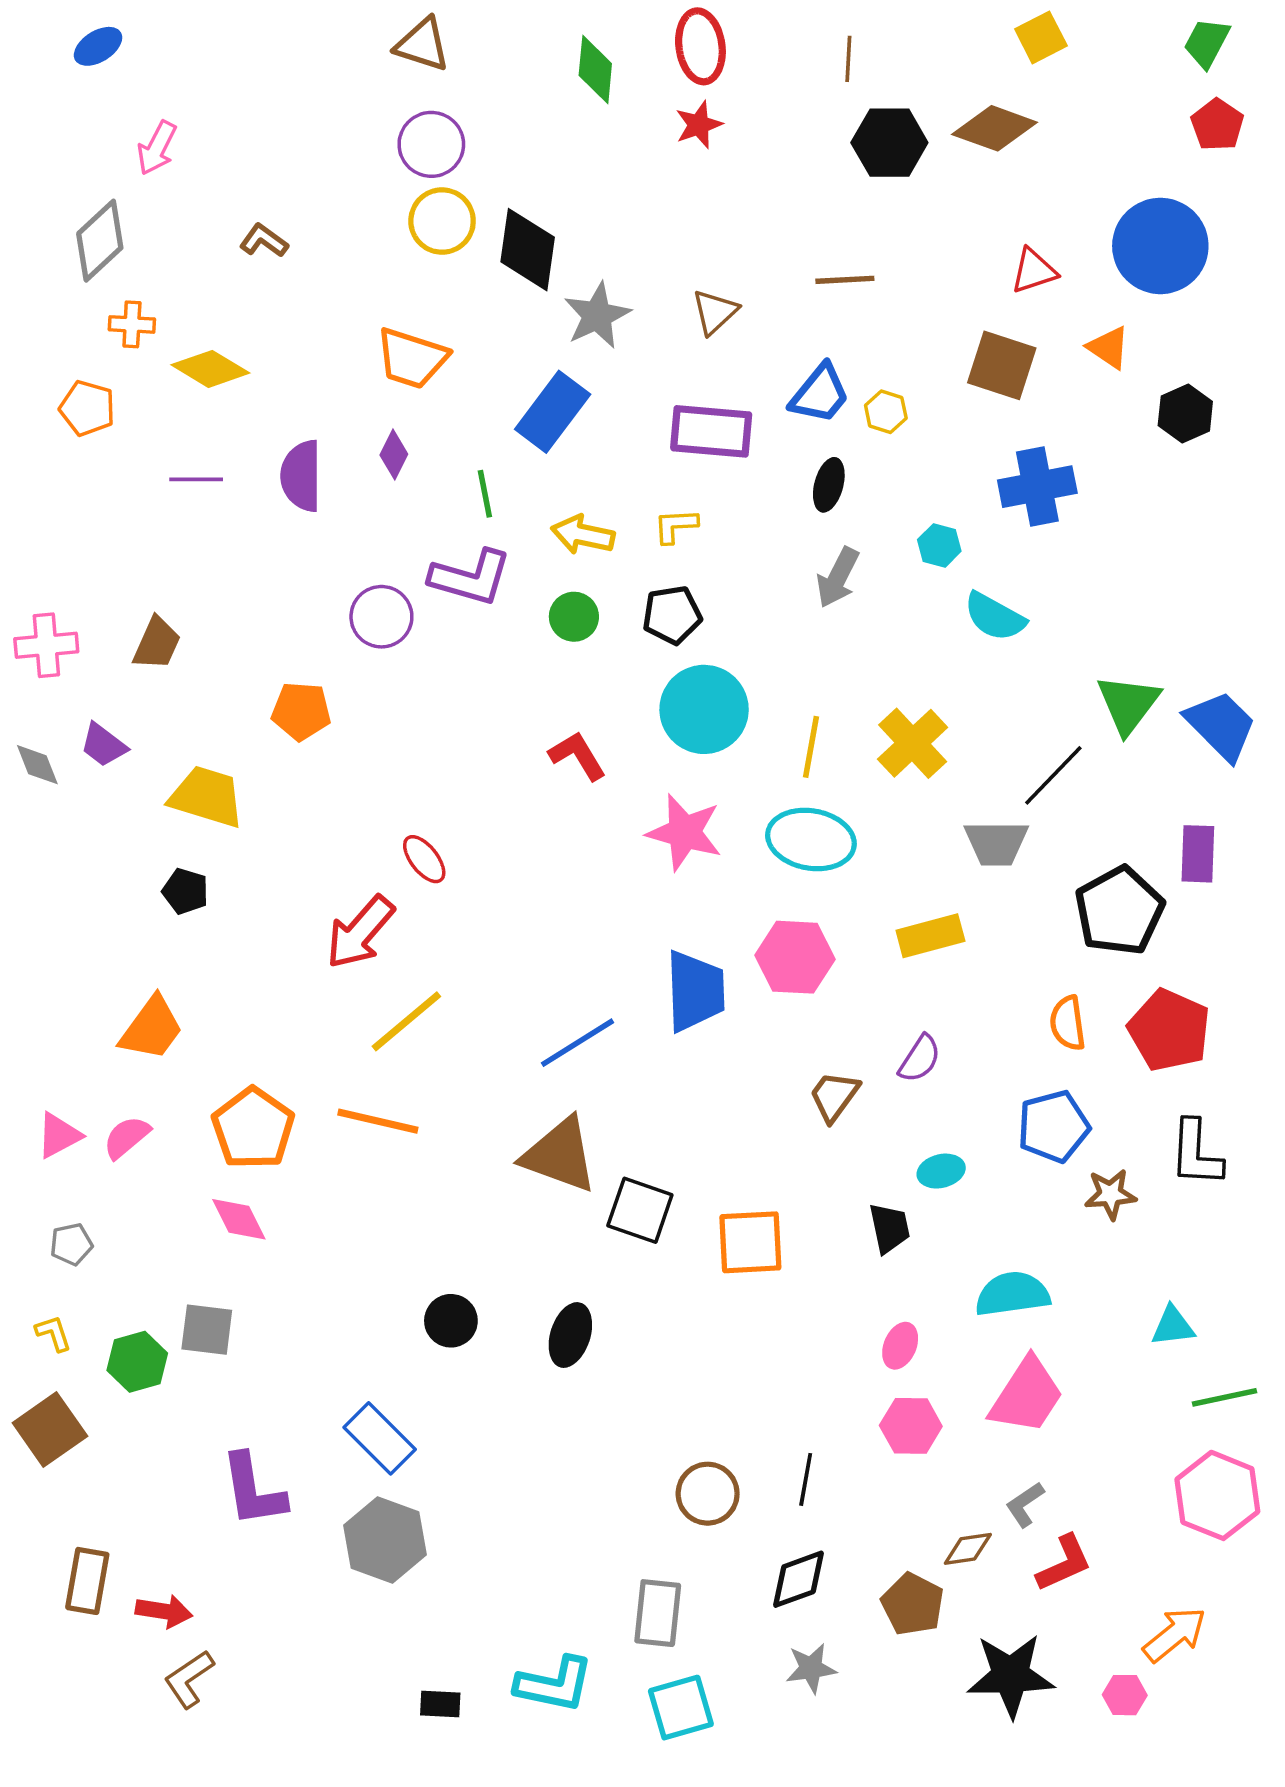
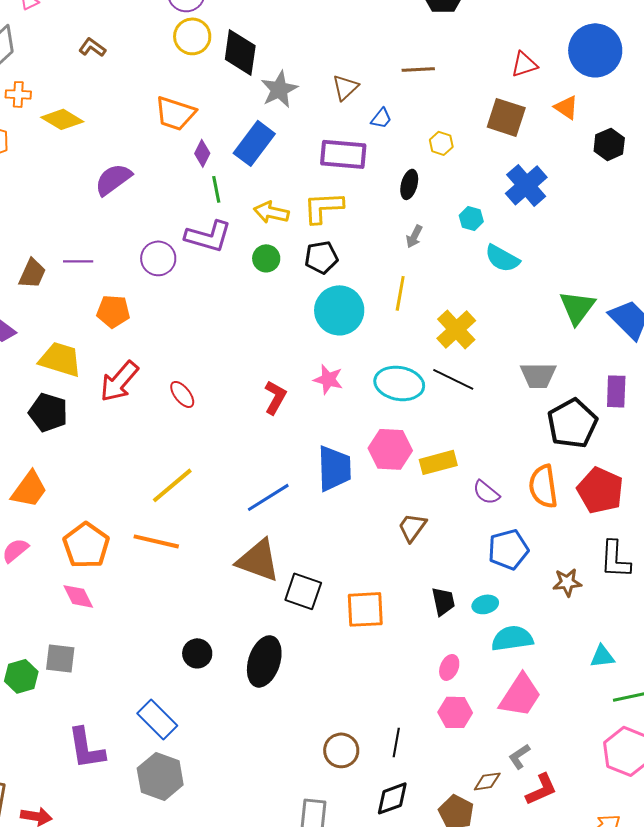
blue trapezoid: (820, 394) -> (381, 118), moved, size x0.6
purple diamond: (394, 455) -> (202, 153), moved
purple semicircle: (301, 476) -> (113, 179), turned 54
purple line: (196, 479) -> (78, 261), moved
blue cross: (1037, 487) -> (526, 185), turned -30
yellow L-shape: (676, 526) -> (323, 207), size x1.6
gray arrow: (838, 577) -> (414, 236), size x0.7
yellow line: (811, 747) -> (400, 293), moved
red L-shape: (577, 756) -> (275, 397), moved, turned 60
black line: (1053, 775) -> (453, 379), moved, turned 72
pink star: (684, 832) -> (328, 379), size x0.7
gray trapezoid: (996, 843) -> (538, 375), moved
black pentagon: (185, 891) -> (48, 412), size x1.5
red arrow: (360, 932) -> (119, 381), moved
yellow rectangle: (930, 936) -> (438, 462), moved
orange semicircle: (1068, 1023) -> (543, 486), size x1.4
purple semicircle: (920, 1059) -> (486, 492), moved, turned 96
blue pentagon: (1053, 1126) -> (508, 549), moved
cyan ellipse: (941, 1171) -> (485, 604), moved
black ellipse: (570, 1335) -> (264, 661), size x1.4

